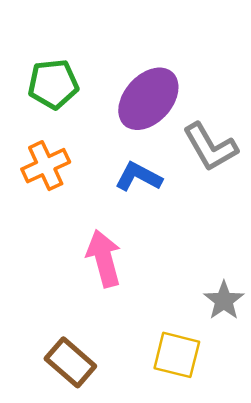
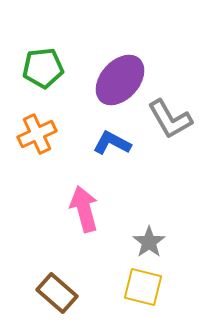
gray star: (224, 300) -> (149, 242), moved

